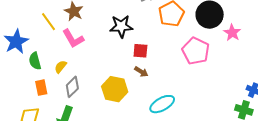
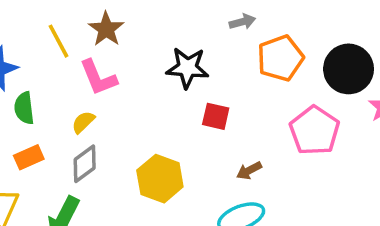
yellow semicircle: (61, 67) -> (83, 122), moved
brown arrow: (141, 72) -> (249, 171), moved, turned 112
orange rectangle: (41, 88) -> (29, 157), turned 70

